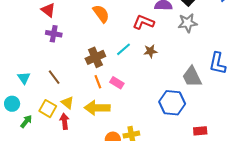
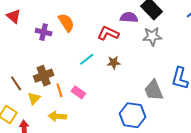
purple cross: (54, 34) -> (44, 32), moved
brown cross: (95, 57) -> (44, 76), moved
yellow triangle: (67, 103) -> (34, 98), moved, turned 32
yellow arrow: (97, 108) -> (57, 116), size x0.7

